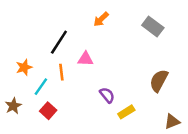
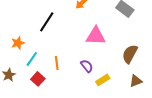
pink triangle: (85, 59) -> (96, 36), moved, size x1.5
orange line: (61, 72) -> (57, 63), moved
brown triangle: (172, 122) -> (136, 81), moved

